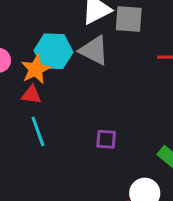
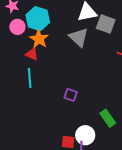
cyan hexagon: (54, 51) -> (38, 19), moved
orange star: (36, 69) -> (39, 39), turned -30

